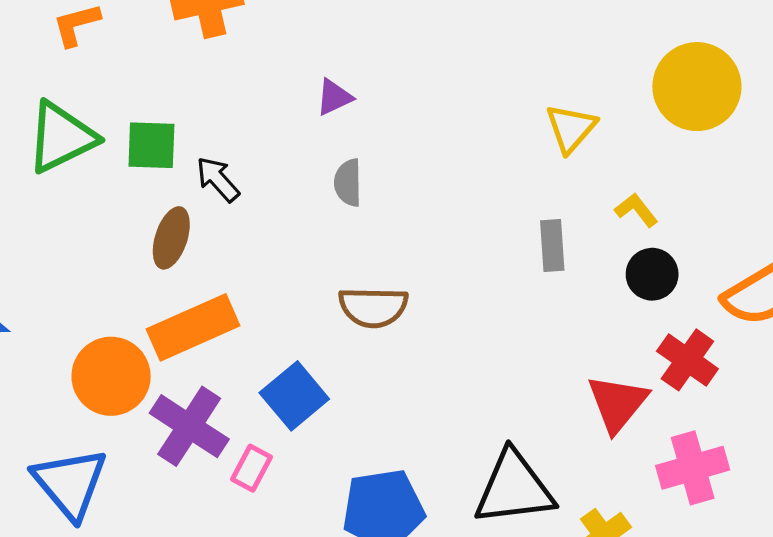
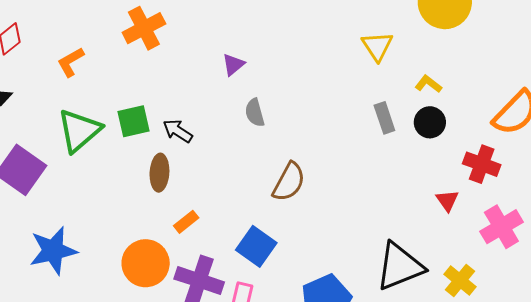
black circle: (652, 274) -> (430, 122), moved
brown semicircle: (373, 307) -> (289, 182), turned -48
orange rectangle: (193, 327) -> (186, 222), size x0.5
red triangle: (617, 403) -> (447, 200), size x0.6

